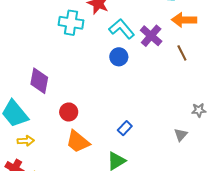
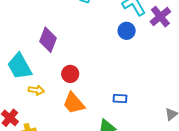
blue rectangle: (125, 128) -> (120, 99), turned 40
yellow arrow: (26, 141) -> (36, 90), moved

